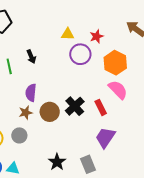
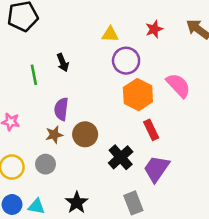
red star: (97, 36) -> (154, 29), moved
orange hexagon: (115, 63) -> (138, 95), moved
pink semicircle: (118, 90) -> (178, 85), moved
black cross: (75, 106) -> (121, 157), moved
black star: (57, 162) -> (77, 203), moved

